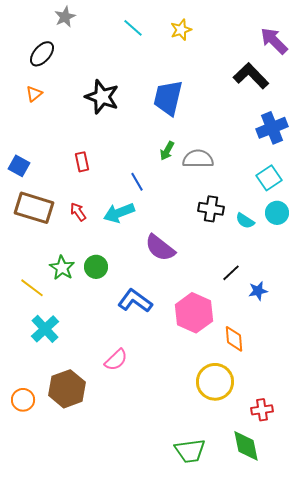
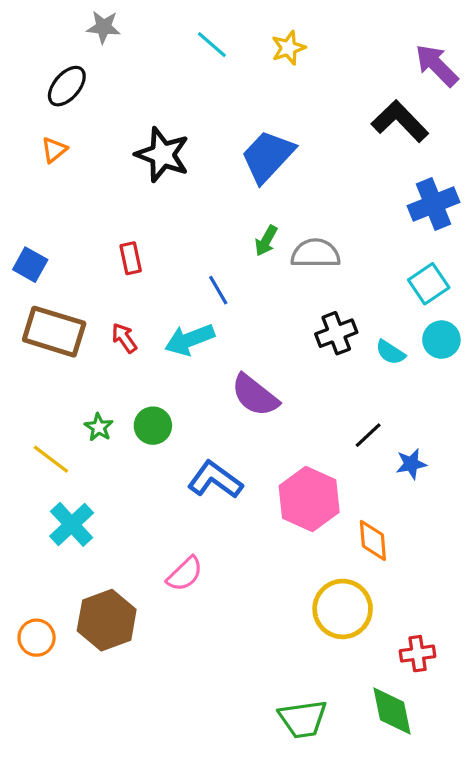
gray star: (65, 17) -> (103, 27), turned 30
blue trapezoid: (168, 98) -> (268, 156), turned 30
black cross: (211, 209) -> (336, 333), turned -30
green star: (62, 268) -> (99, 427), size x0.7

